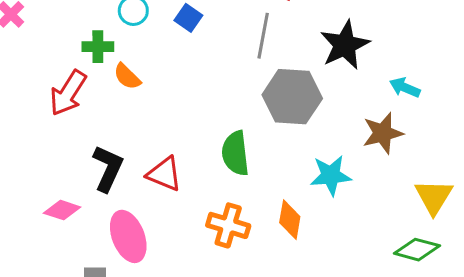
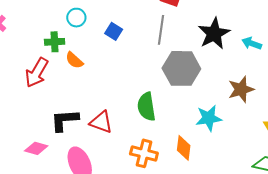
blue square: (188, 18) -> (114, 31), moved
cyan arrow: (405, 88) -> (252, 43), moved
black L-shape: (108, 168) -> (65, 120), turned -116

